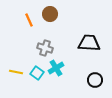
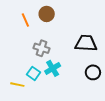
yellow line: (16, 72) -> (17, 85), moved
black circle: (95, 80) -> (93, 72), moved

